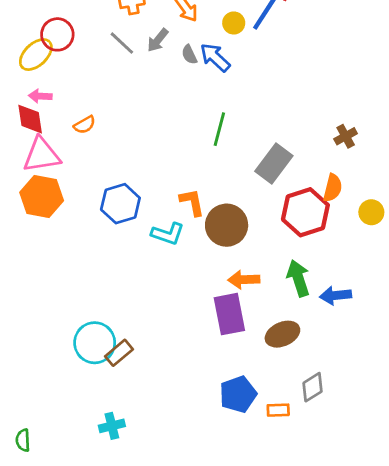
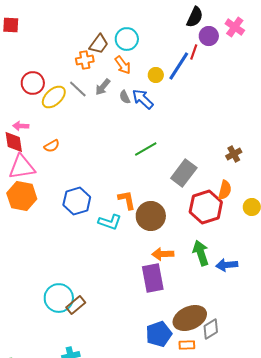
yellow ellipse: (36, 55) -> (54, 97), moved
green line: (219, 129) -> (146, 149), turned 45
brown ellipse: (282, 334) -> (190, 318), moved, size x1.4

